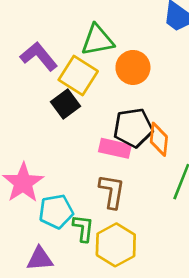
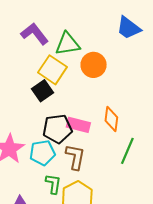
purple L-shape: (39, 56) -> (35, 34), moved
black pentagon: (133, 128) -> (57, 129), moved
cyan pentagon: (56, 211) -> (42, 153), moved

